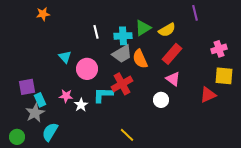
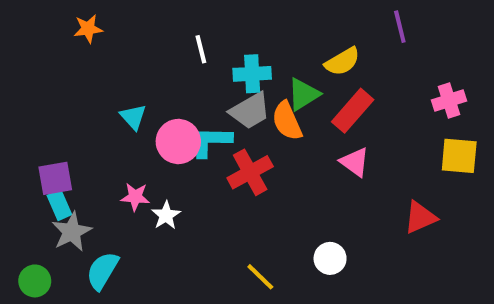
green triangle: (143, 28) -> (303, 94), moved
white line: (96, 32) -> (201, 49), moved
cyan L-shape: (103, 95) -> (211, 142), moved
red triangle: (208, 95) -> (420, 217), moved
cyan rectangle: (40, 100) -> (59, 205), moved
white circle: (161, 100) -> (330, 258), moved

